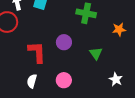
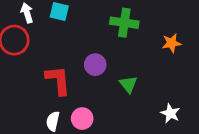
green triangle: (96, 53) -> (128, 84), moved
pink circle: (64, 80) -> (82, 119), moved

